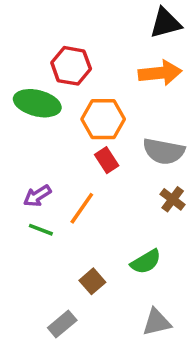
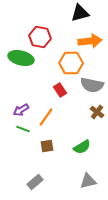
black triangle: (165, 23) -> (80, 13), moved
orange hexagon: (103, 119) -> (71, 63), moved
brown square: (92, 281) -> (47, 146), moved, turned 32

